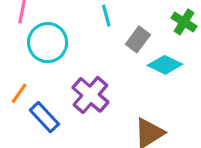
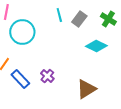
gray rectangle: (138, 39) -> (79, 19), moved
purple cross: (90, 95) -> (47, 76), moved, size x0.6

